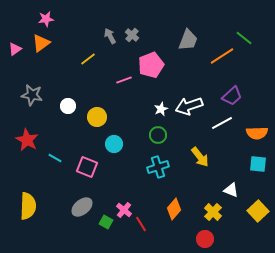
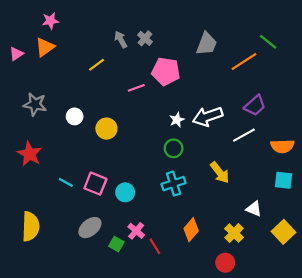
pink pentagon: (151, 65) -> (166, 71), turned 30
cyan circle: (114, 144) -> (125, 192), moved
cyan line: (55, 158) -> (66, 182), moved

